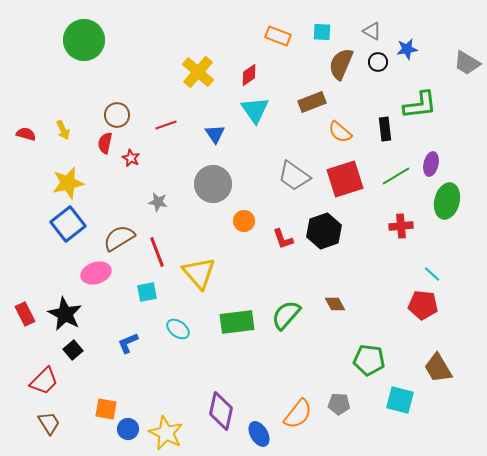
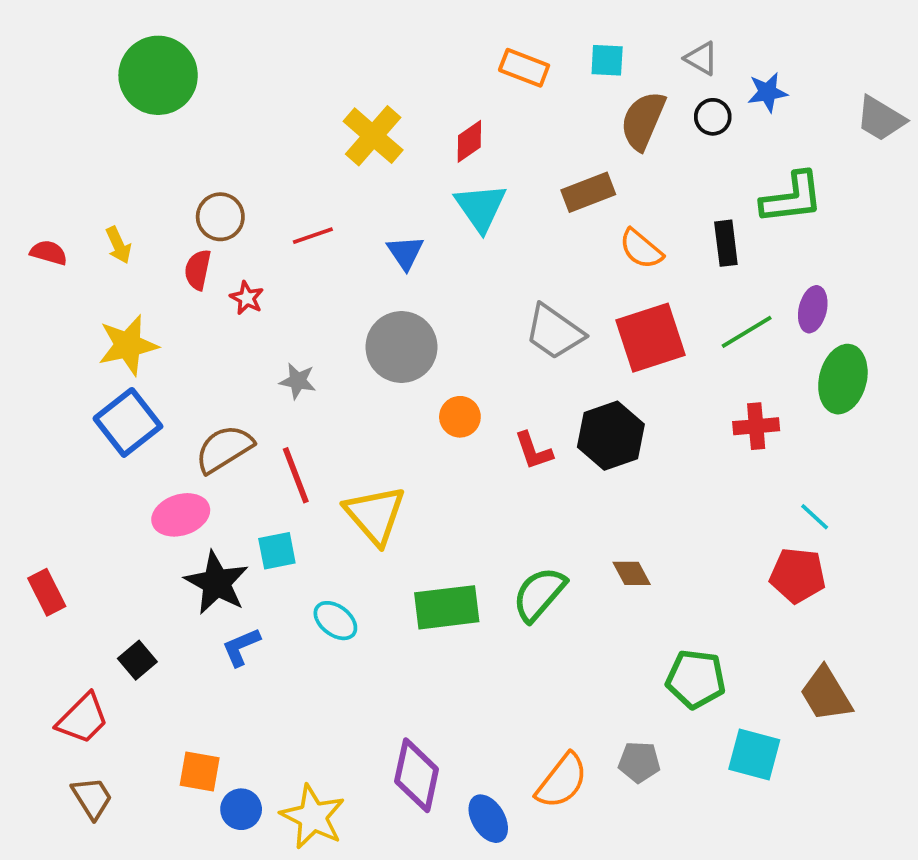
black star: (65, 314) -> (217, 583), moved

